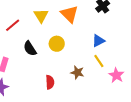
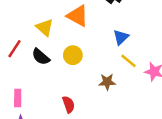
black semicircle: (30, 48) -> (41, 57), moved
red semicircle: (50, 82) -> (69, 104), moved

